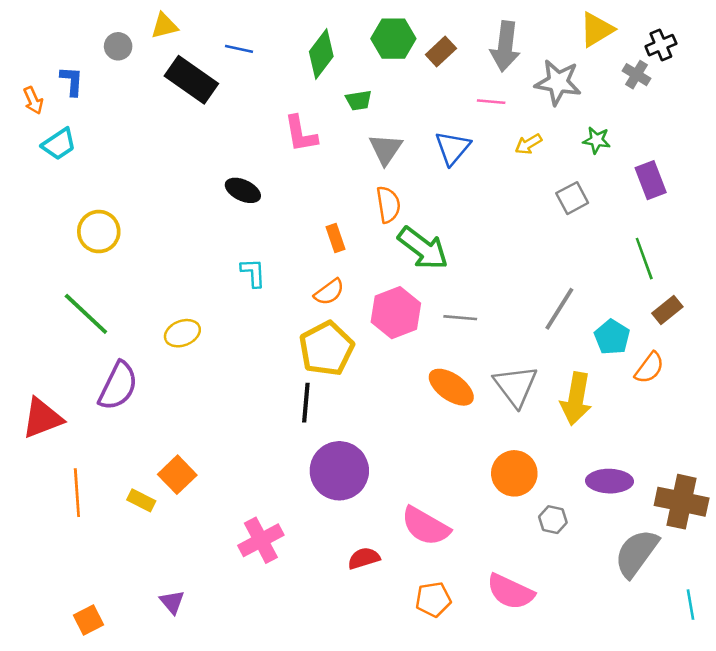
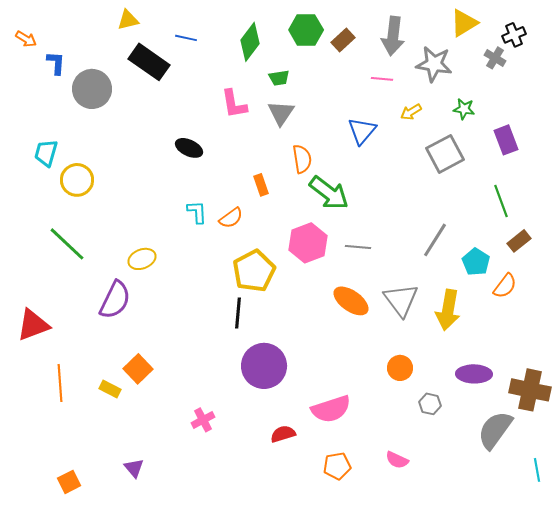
gray circle: (118, 46) -> (92, 89), moved, size x1.8
orange arrow: (33, 100) -> (26, 39), moved, turned -35
cyan trapezoid: (59, 144) -> (46, 153), moved, turned 140
blue triangle: (453, 148) -> (362, 131), moved
gray triangle: (386, 149) -> (281, 113), moved
gray square: (572, 198) -> (445, 154), size x1.5
orange semicircle: (329, 292) -> (231, 218), moved
purple semicircle: (118, 386) -> (115, 300), moved
orange circle: (514, 473) -> (400, 368), size x0.7
pink semicircle: (426, 526) -> (331, 409), turned -48
pink cross: (261, 540) -> (203, 420), size x0.7
pink semicircle: (510, 592) -> (397, 460), size x0.6

